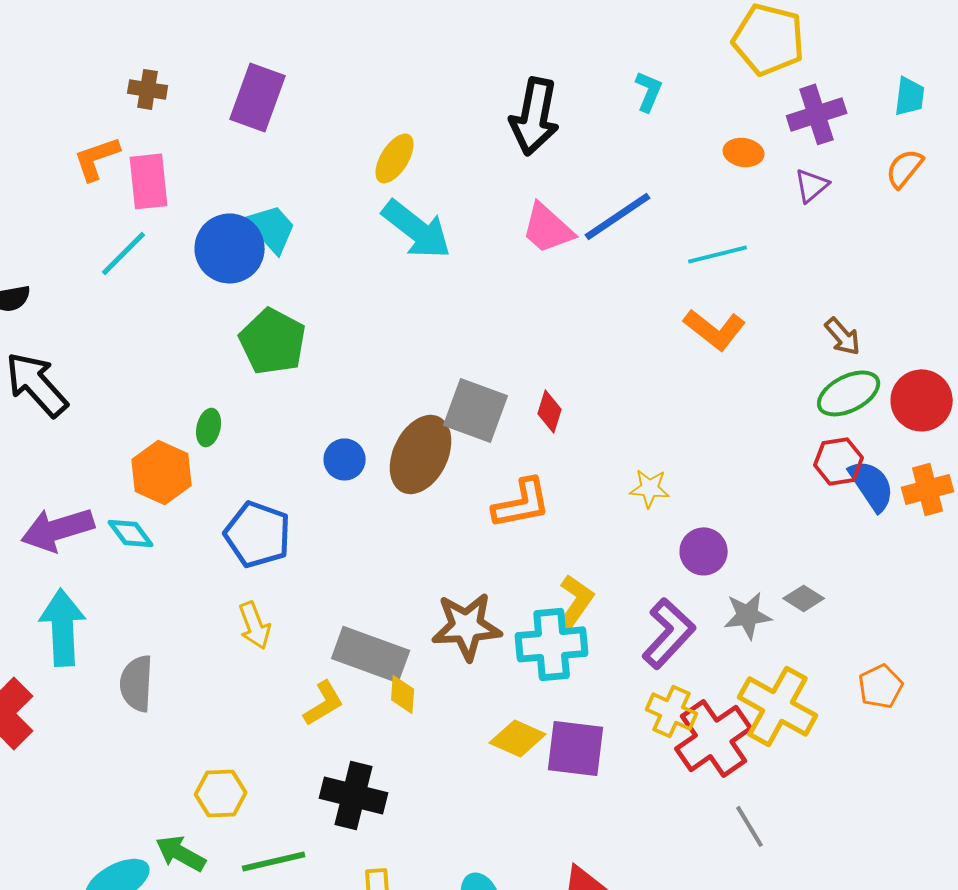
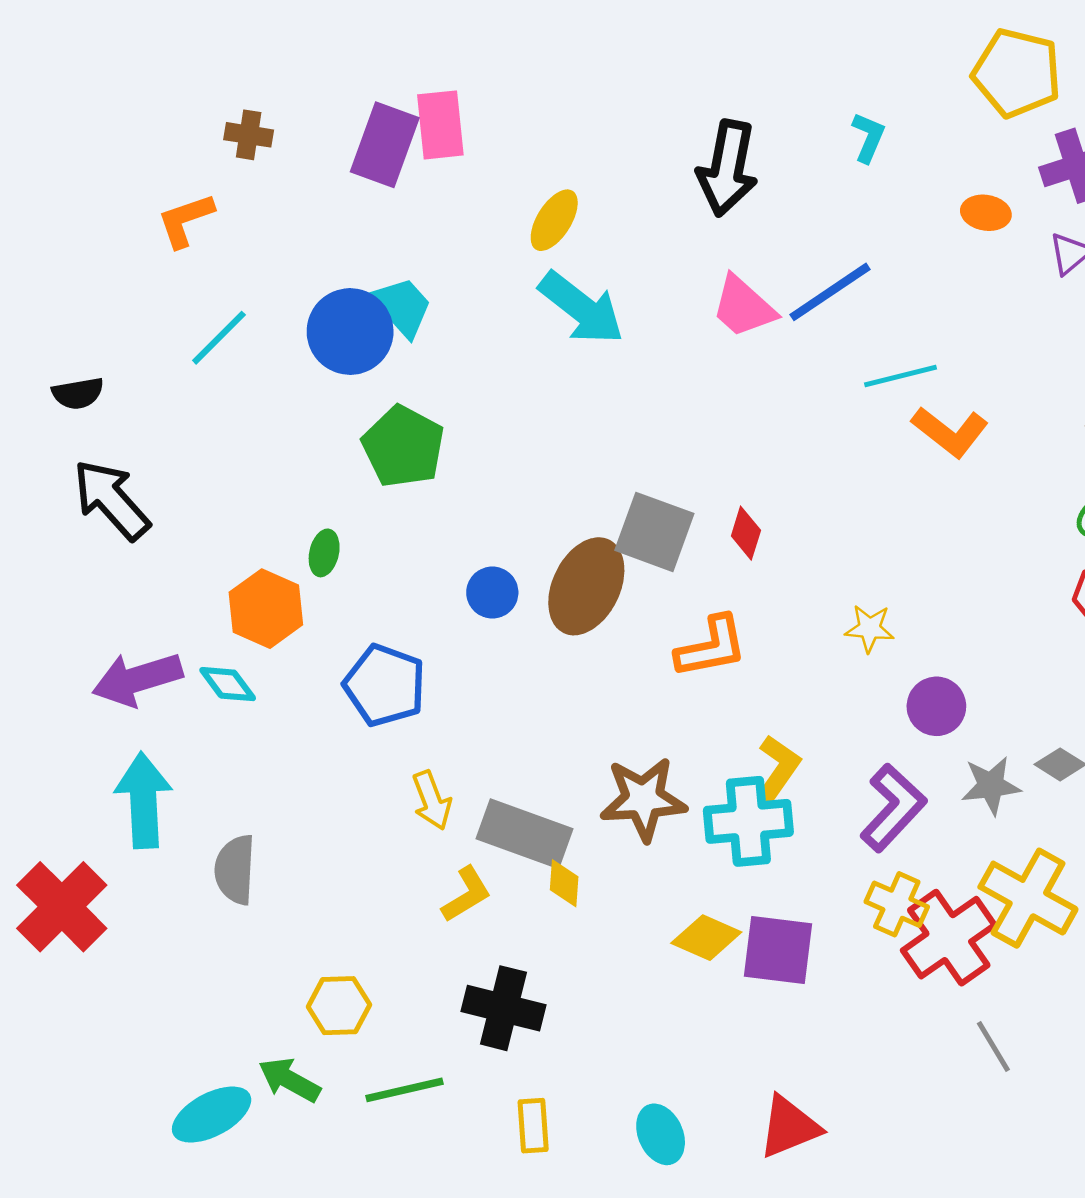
pink rectangle: (149, 181) -> (440, 125), moved
cyan line: (718, 254) -> (901, 376), moved
yellow arrow: (255, 625) -> (432, 800), moved

